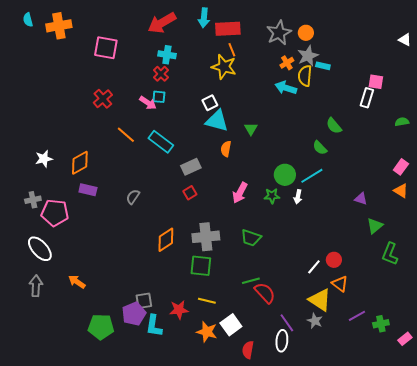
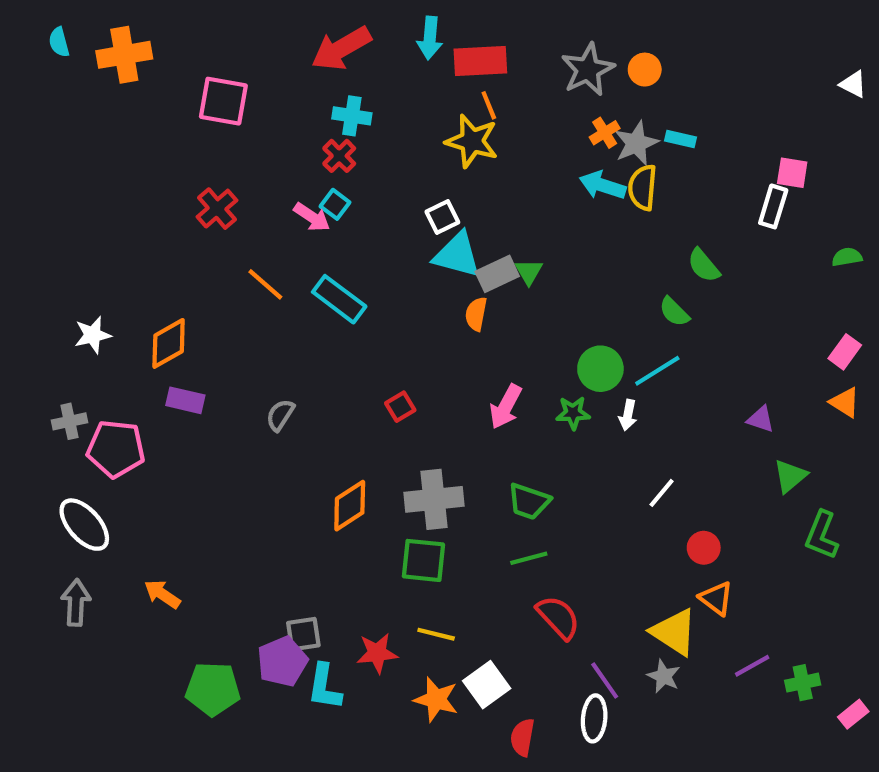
gray star: (308, 56) -> (636, 143), moved
yellow semicircle: (305, 76) -> (643, 187), moved
cyan square: (159, 97) -> (335, 204), turned 32
gray rectangle: (191, 167) -> (497, 274), moved
white line: (314, 267) -> (662, 493), moved
green line: (251, 281) -> (529, 558), moved

